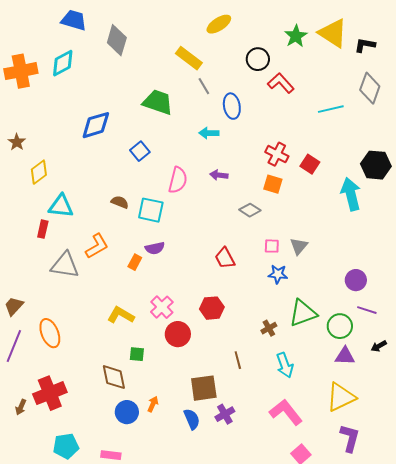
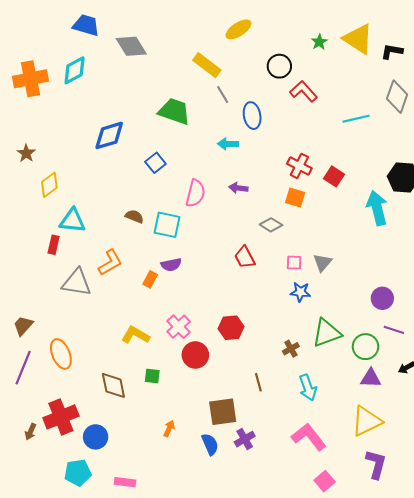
green star: (296, 36) -> (319, 42), size x0.7
gray diamond: (117, 40) -> (131, 46), turned -48
red trapezoid: (225, 258) -> (245, 257), moved
brown diamond: (114, 377) -> (113, 385), moved
blue circle: (127, 412) -> (96, 437), moved

